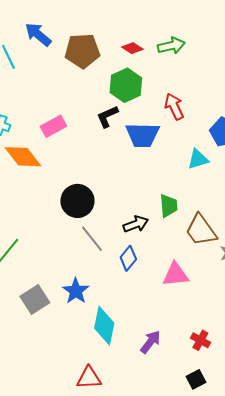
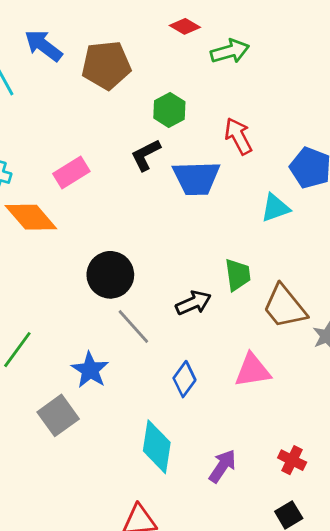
red diamond: (132, 48) -> (185, 26), moved
green hexagon: (126, 85) -> (169, 110), size x0.7
blue diamond: (128, 258) -> (184, 379), moved
blue star: (76, 291) -> (90, 370), moved

